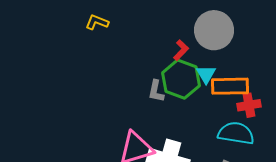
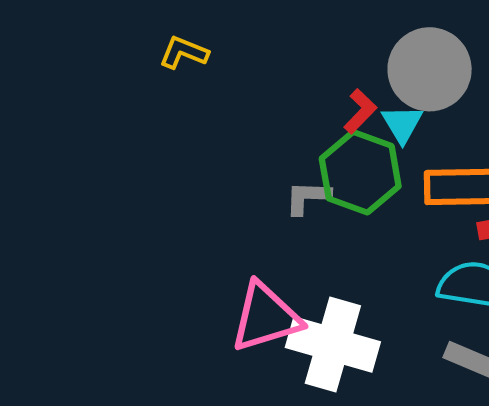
cyan triangle: (206, 74) -> (402, 124), moved
gray L-shape: (156, 91) -> (308, 197), turned 80

